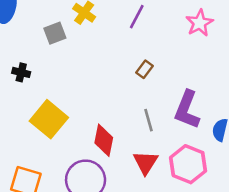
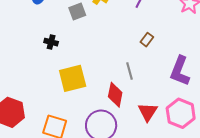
yellow square: (49, 119) -> (73, 78), turned 36
gray line: (148, 120) -> (130, 71), moved

